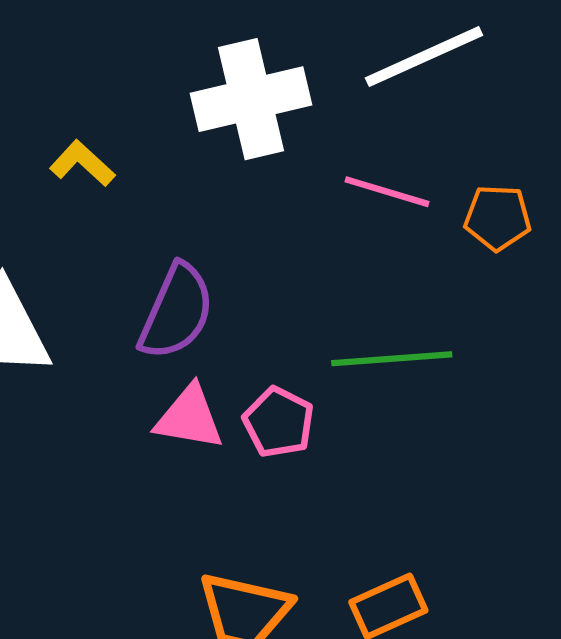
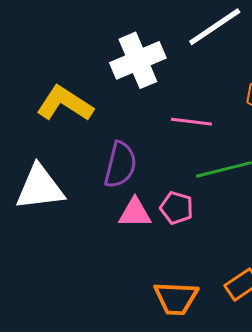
yellow L-shape: (82, 163) -> (65, 104), size x1.8
pink line: (387, 192) -> (191, 122), moved

